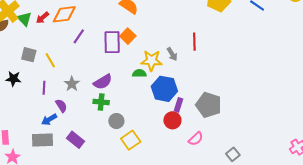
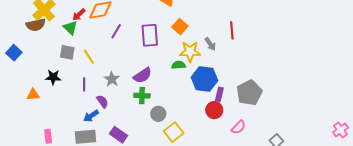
green triangle: (24, 19) -> (70, 28), moved
orange square: (128, 36) -> (180, 27), moved
gray pentagon: (209, 105) -> (249, 93), turned 30

